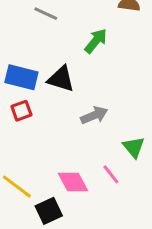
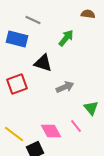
blue rectangle: (21, 77) -> (17, 39), moved
red square: (21, 111) -> (17, 84), size x1.5

